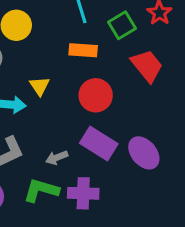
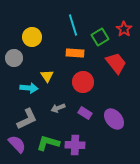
purple rectangle: (99, 144) -> (85, 113), size x0.6
gray arrow: (57, 158) -> (58, 108), moved

